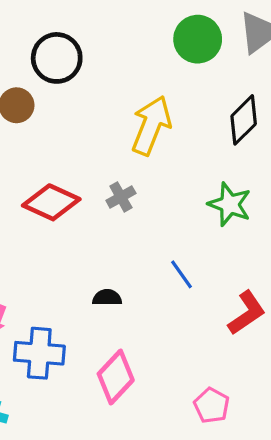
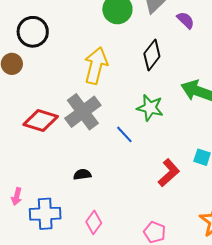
gray cross: (121, 197) -> (83, 112), size x2.0
blue line: (181, 274) -> (124, 134), moved
pink diamond: (116, 377) -> (94, 222), size x0.7

